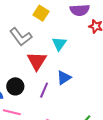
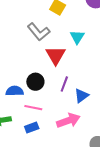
blue triangle: (64, 78) -> (81, 96), moved

